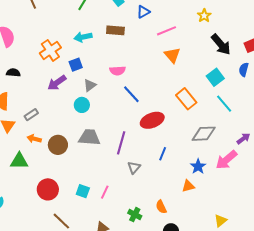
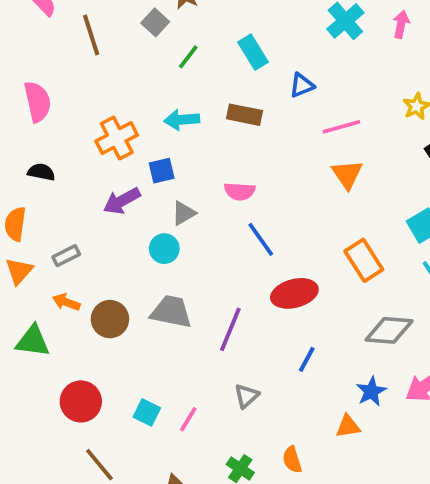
gray triangle: (134, 167) -> (246, 396), moved

